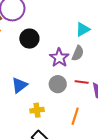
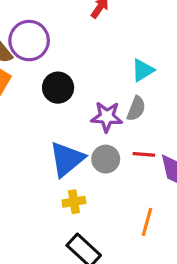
purple star: (59, 58) -> (107, 117), turned -30
blue triangle: (20, 85) -> (67, 159), moved, size x1.4
orange line: (75, 116) -> (147, 222), moved

